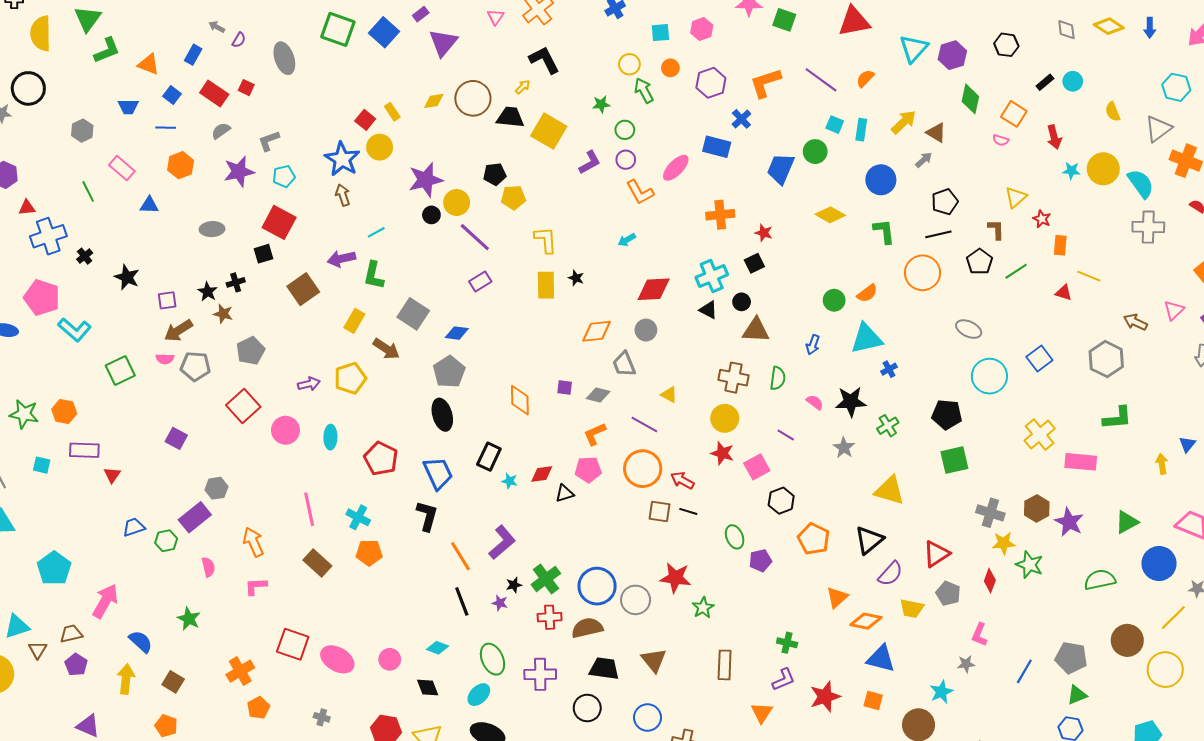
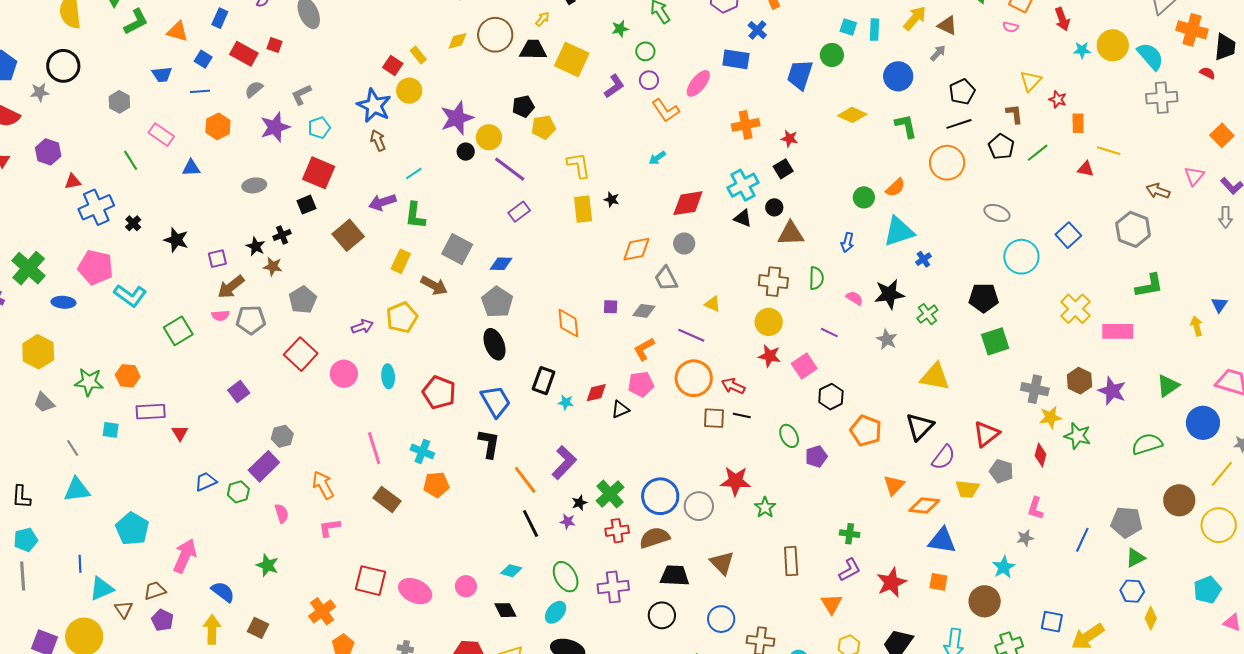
purple square: (176, 438) -> (239, 392), turned 30

